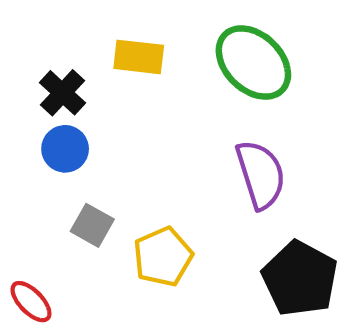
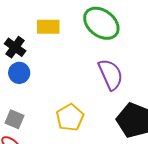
gray square: (92, 225) -> (14, 119), moved

